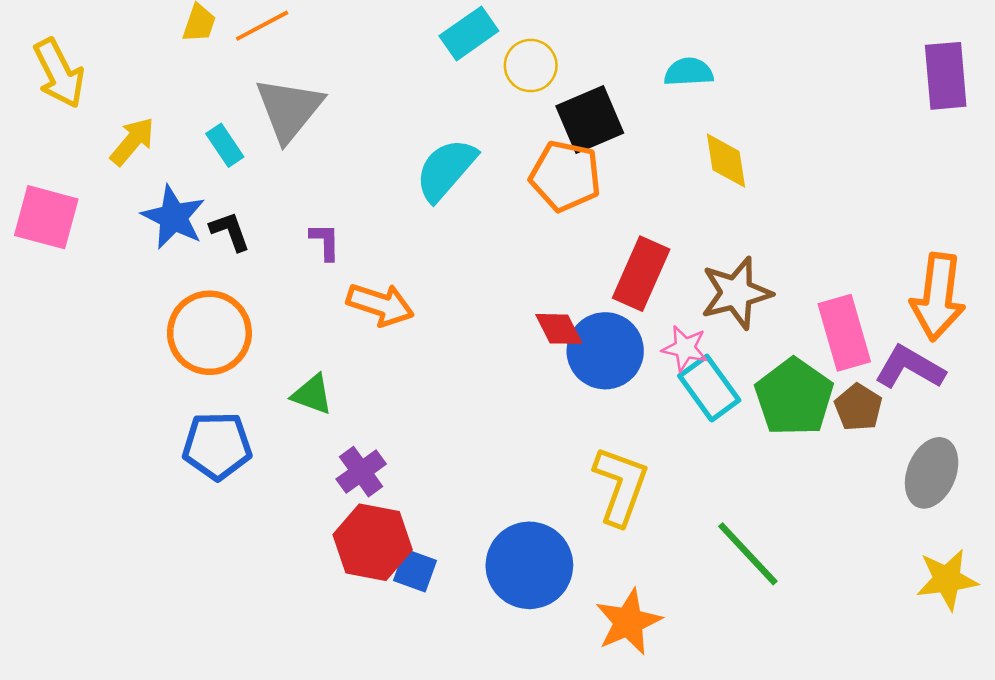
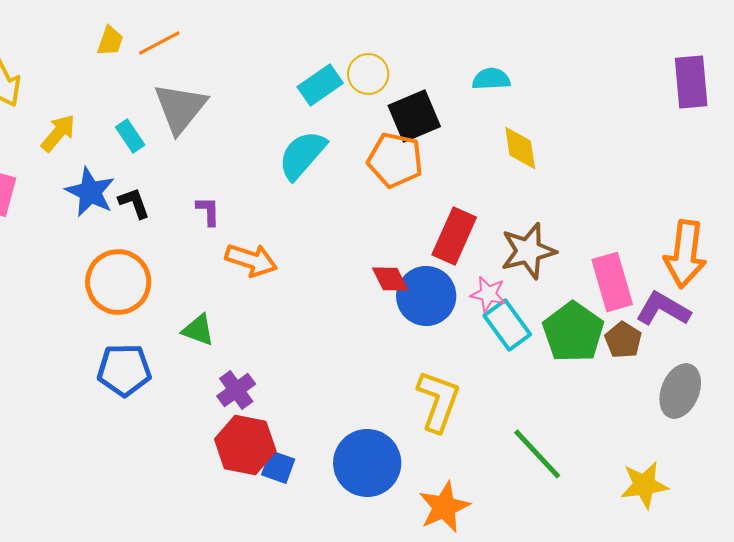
cyan rectangle: (469, 33) -> (320, 85), moved
yellow star: (947, 579) -> (644, 485), moved

